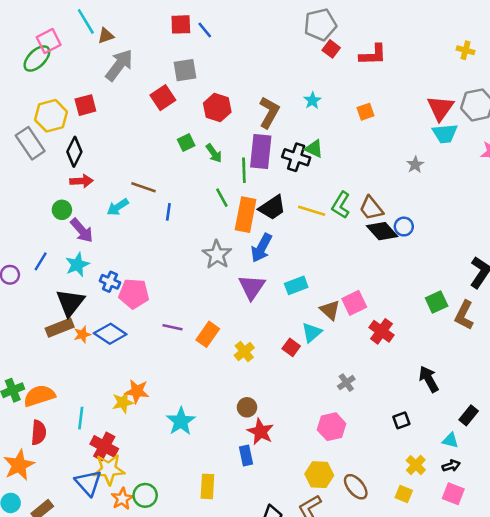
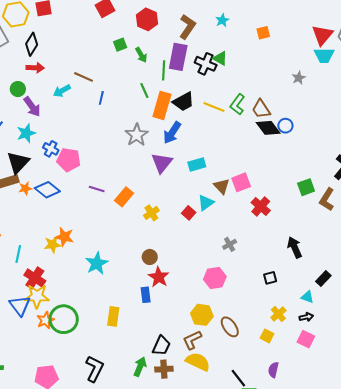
green circle: (145, 495) -> (64, 319), size x1.5

